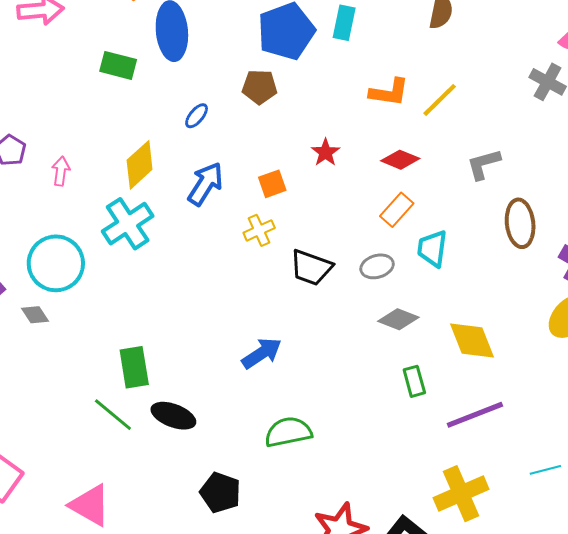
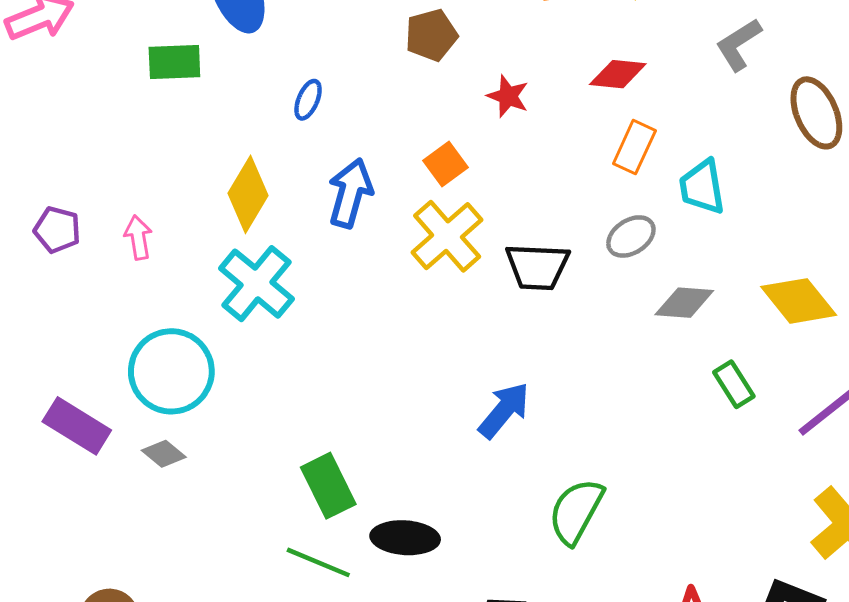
brown pentagon: (260, 87) -> (431, 35), moved
yellow cross: (259, 230) -> (447, 236), size x1.6
green semicircle: (288, 432) -> (576, 511), turned -33

